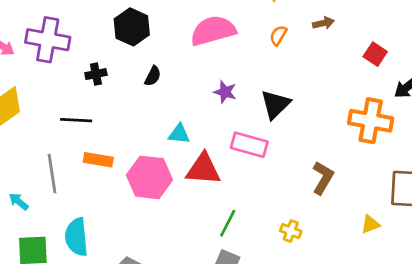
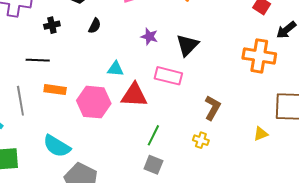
brown L-shape: (323, 178) -> (213, 108), moved
cyan semicircle: (77, 237) -> (57, 146), moved, turned -52

